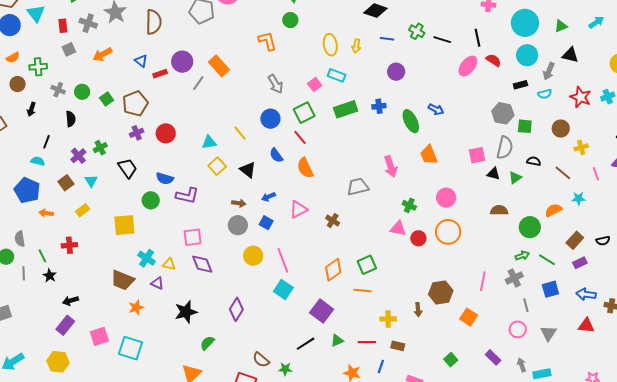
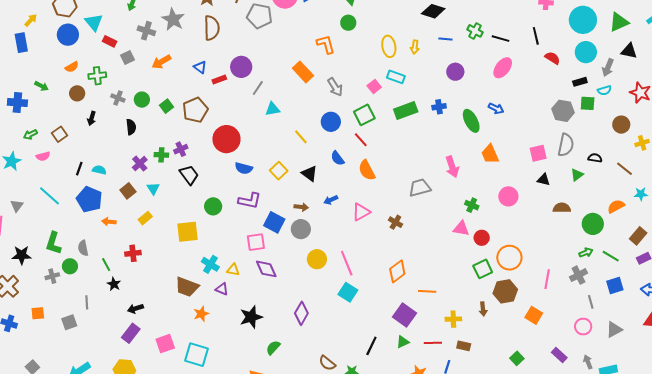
red rectangle: (63, 26) -> (110, 41), moved, turned -56
green triangle: (561, 26) -> (619, 22), size x1.5
orange rectangle: (219, 66) -> (303, 72), moved
pink ellipse: (468, 66) -> (503, 68), moved
green square: (525, 126) -> (588, 103), moved
purple cross: (137, 133) -> (181, 149), moved
red circle: (166, 133) -> (226, 139), size x1.4
black line: (47, 142) -> (79, 169), moved
cyan triangle: (209, 142) -> (273, 109), moved
green cross: (100, 148) -> (161, 155), turned 32
black triangle: (493, 174) -> (544, 180), moved
blue semicircle: (165, 178) -> (244, 168), moved
blue square: (266, 223) -> (274, 222), moved, size x1.5
orange circle: (448, 232) -> (509, 258), moved
green square: (367, 265) -> (483, 269), moved
gray line: (24, 273) -> (87, 302), moved
purple square: (322, 311) -> (405, 315), moved
gray triangle: (548, 333) -> (614, 330), turned 30
black line: (306, 344) -> (371, 346), turned -30

